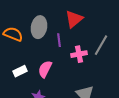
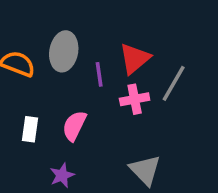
red triangle: (74, 19) -> (135, 58), moved
white rectangle: (20, 71) -> (30, 129), turned -56

